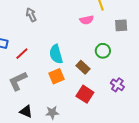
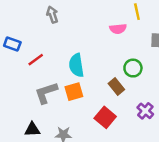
brown rectangle: (83, 67) -> (116, 87), moved
gray L-shape: (18, 81) -> (46, 93), moved
black triangle: (26, 111) -> (32, 129), turned -32

